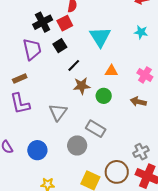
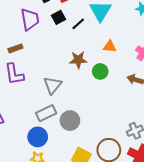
black line: (74, 65) -> (78, 24), moved
gray rectangle: (96, 129) -> (46, 113), moved, turned -60
blue circle: (37, 150) -> (38, 137), moved

